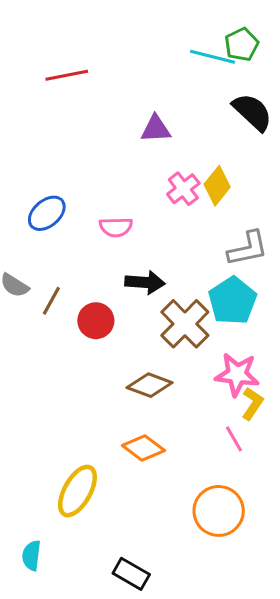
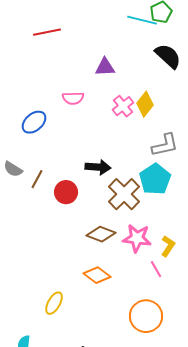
pink semicircle: (116, 227) -> (73, 98), moved
pink star: (237, 374) -> (137, 238), moved
yellow ellipse: (77, 491) -> (54, 303), size x0.7

